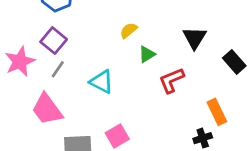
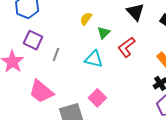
gray line: (58, 69) -> (56, 54), moved
cyan triangle: (102, 82) -> (94, 59), moved

